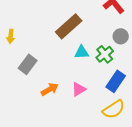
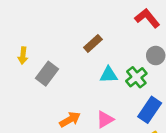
brown rectangle: (69, 26) -> (93, 43), size x0.6
gray rectangle: (28, 64) -> (47, 74), moved

